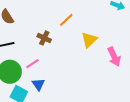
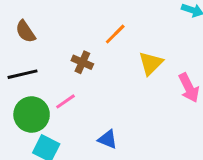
blue triangle: (38, 84) -> (108, 139), moved, turned -32

